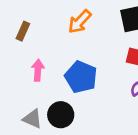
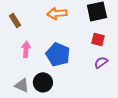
orange arrow: (80, 22) -> (57, 13), turned 42
brown rectangle: (23, 31) -> (15, 20), turned -56

